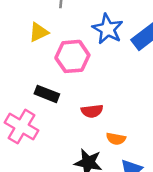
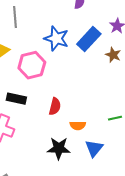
red semicircle: (92, 111) -> (55, 106), turned -60

